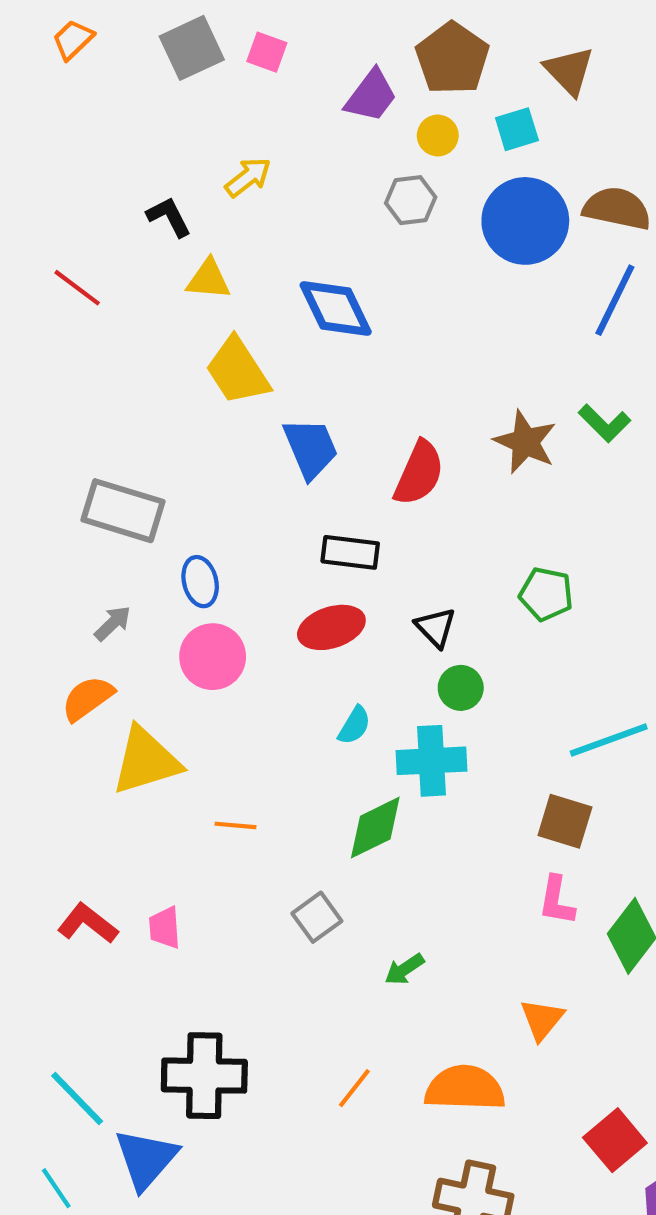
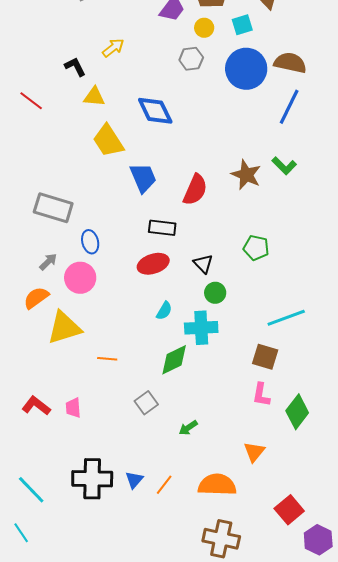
pink circle: (213, 657) -> (80, 278), moved
blue triangle: (146, 1159) -> (134, 480), moved, size x0.6

